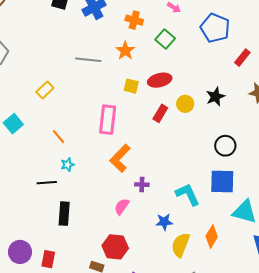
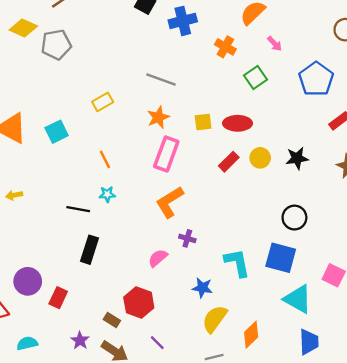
orange star: (125, 51) -> (158, 117), moved
yellow square: (131, 86) -> (203, 122), turned -35
orange diamond: (212, 236) -> (251, 335), moved

